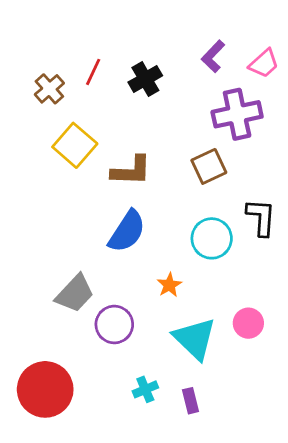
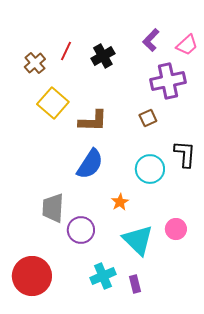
brown square: (209, 166) -> (148, 118), size x0.7
gray trapezoid: (75, 293) -> (53, 208), turned 140
cyan cross: (145, 389) -> (103, 276), size x1.4

